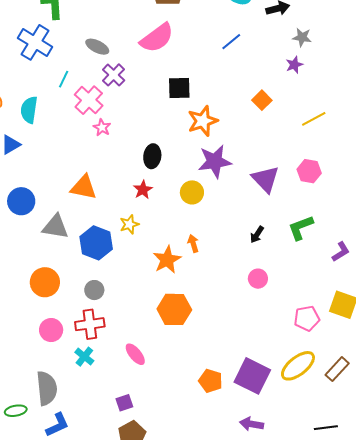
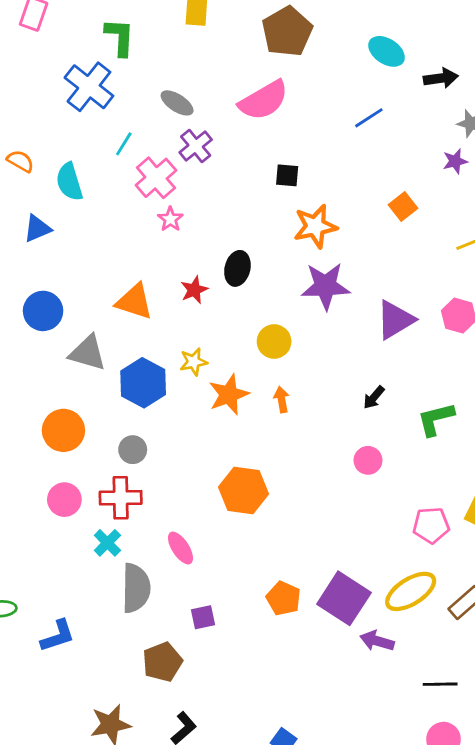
black square: (179, 88) -> (287, 175), size x0.7
cyan semicircle: (29, 110) -> (69, 182), turned -32
purple triangle: (265, 179) -> (395, 320), turned 36
red star: (143, 190) -> (194, 290), moved
yellow circle: (192, 192) -> (274, 342), moved
green L-shape: (301, 228) -> (436, 419), moved
orange star: (167, 260) -> (229, 394), moved
gray semicircle: (47, 388) -> (136, 588), moved
purple square: (124, 403) -> (203, 617), moved
purple arrow: (252, 424) -> (377, 641), moved

